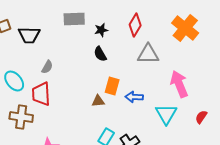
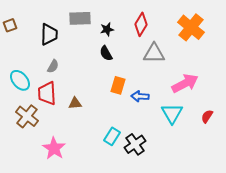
black trapezoid: (29, 35) -> (49, 34), moved, turned -90
pink arrow: (179, 84) -> (185, 83), turned 84
brown triangle: (98, 101) -> (75, 103), moved
brown cross: (21, 117) -> (27, 116), turned 30

